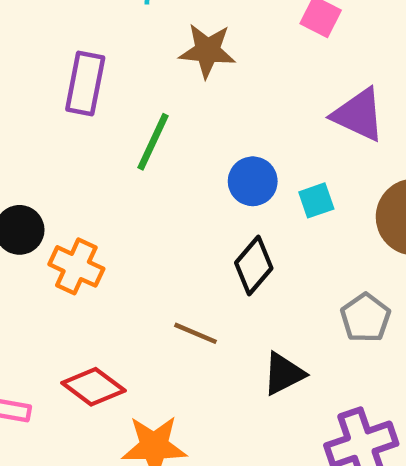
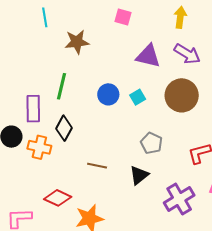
purple rectangle: (85, 83) -> (33, 109), moved
black diamond: (254, 265) -> (64, 128), moved
gray pentagon: (365, 318) -> (151, 143), moved

